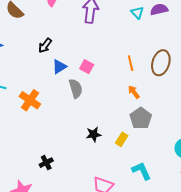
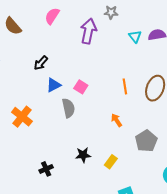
orange arrow: (134, 92) -> (117, 120), moved
gray pentagon: (141, 118) -> (146, 141), moved
black cross: (46, 163) -> (46, 169), moved

